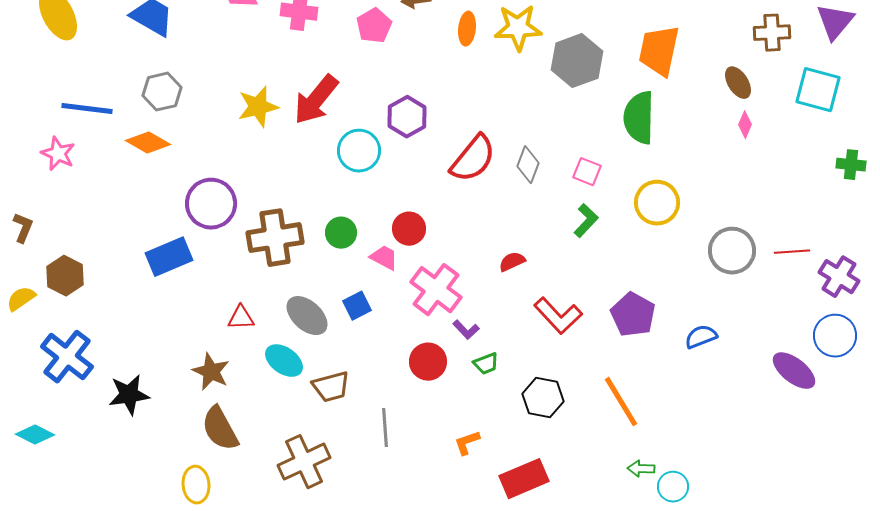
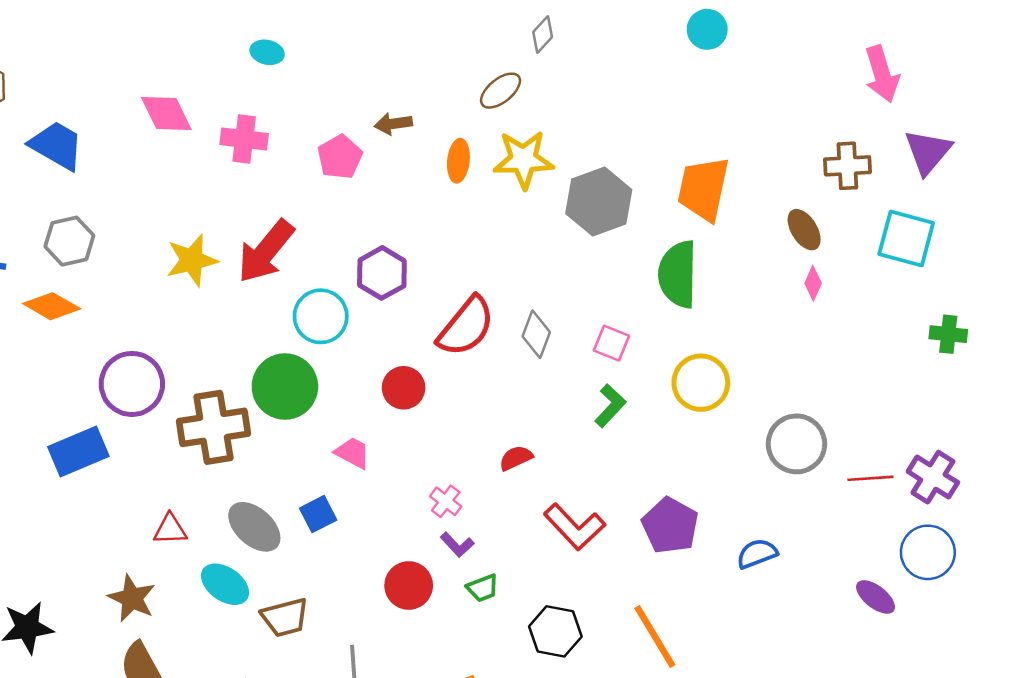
red circle: (409, 229) -> (404, 388), moved
green circle: (341, 233) -> (285, 387), moved, size x1.6
red line: (792, 252) -> (870, 478), moved
pink cross: (436, 290) -> (446, 501), moved, size x0.5
purple ellipse: (794, 371) -> (876, 597), size x0.7

